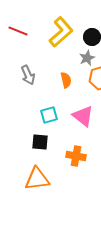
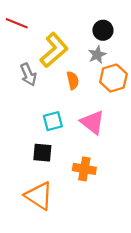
yellow L-shape: (61, 32) -> (54, 50), moved
orange triangle: (37, 179) -> (39, 196), turned 40

